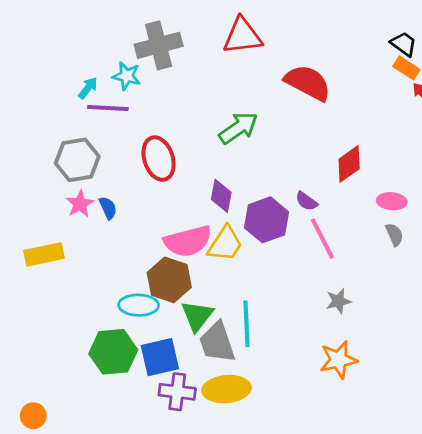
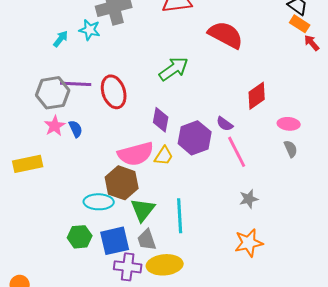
purple line: (108, 108) -> (76, 84), moved
yellow trapezoid: (225, 244) -> (164, 156), size x0.7
gray trapezoid: (217, 342) -> (147, 240), moved, size x0.7
green hexagon: (113, 352) -> (80, 237), size x0.7

